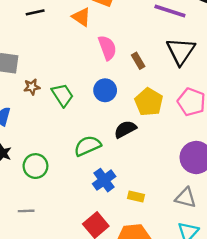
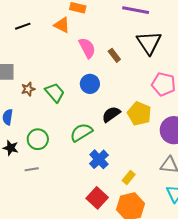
yellow pentagon: (149, 102) -> (139, 114), moved
green circle: (35, 166) -> (38, 139), moved
yellow rectangle: (136, 197) -> (129, 178), moved, turned -56
gray line: (26, 211) -> (32, 169), moved

